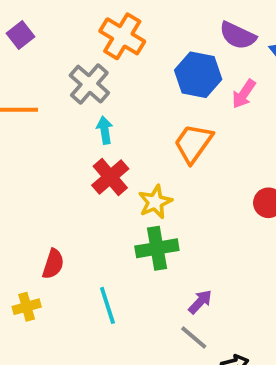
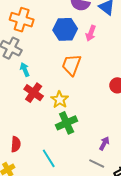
purple arrow: (200, 302) -> (104, 143), moved

